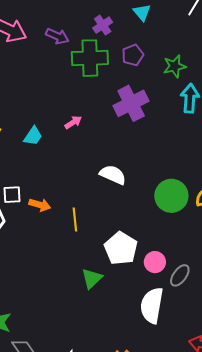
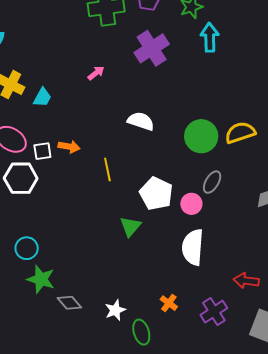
cyan trapezoid: (33, 136) -> (42, 97), moved
orange arrow: (40, 205) -> (69, 147), moved
gray ellipse: (180, 275) -> (212, 182), moved

